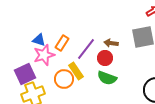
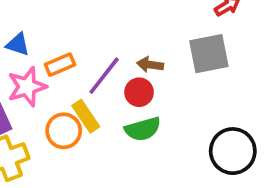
blue triangle: (39, 40) -> (18, 44), moved
orange rectangle: (62, 43) -> (60, 65), turned 35
green semicircle: (107, 78) -> (143, 129), turned -36

